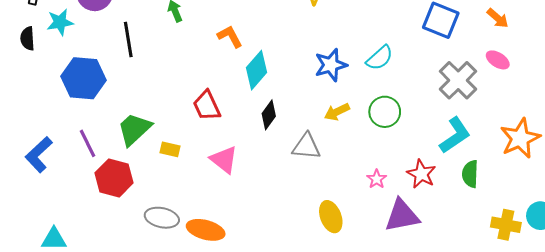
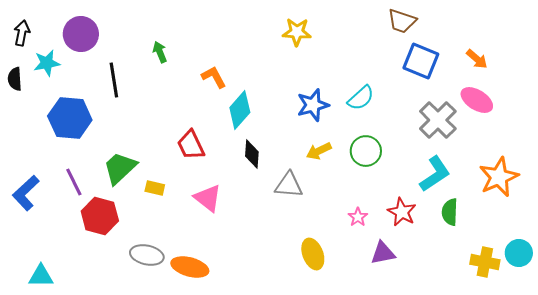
pink ellipse: (498, 60) -> (477, 100), size x1.4
black diamond: (269, 115) -> (252, 154), turned -32
purple triangle: (402, 216) -> (383, 253), size x0.7

